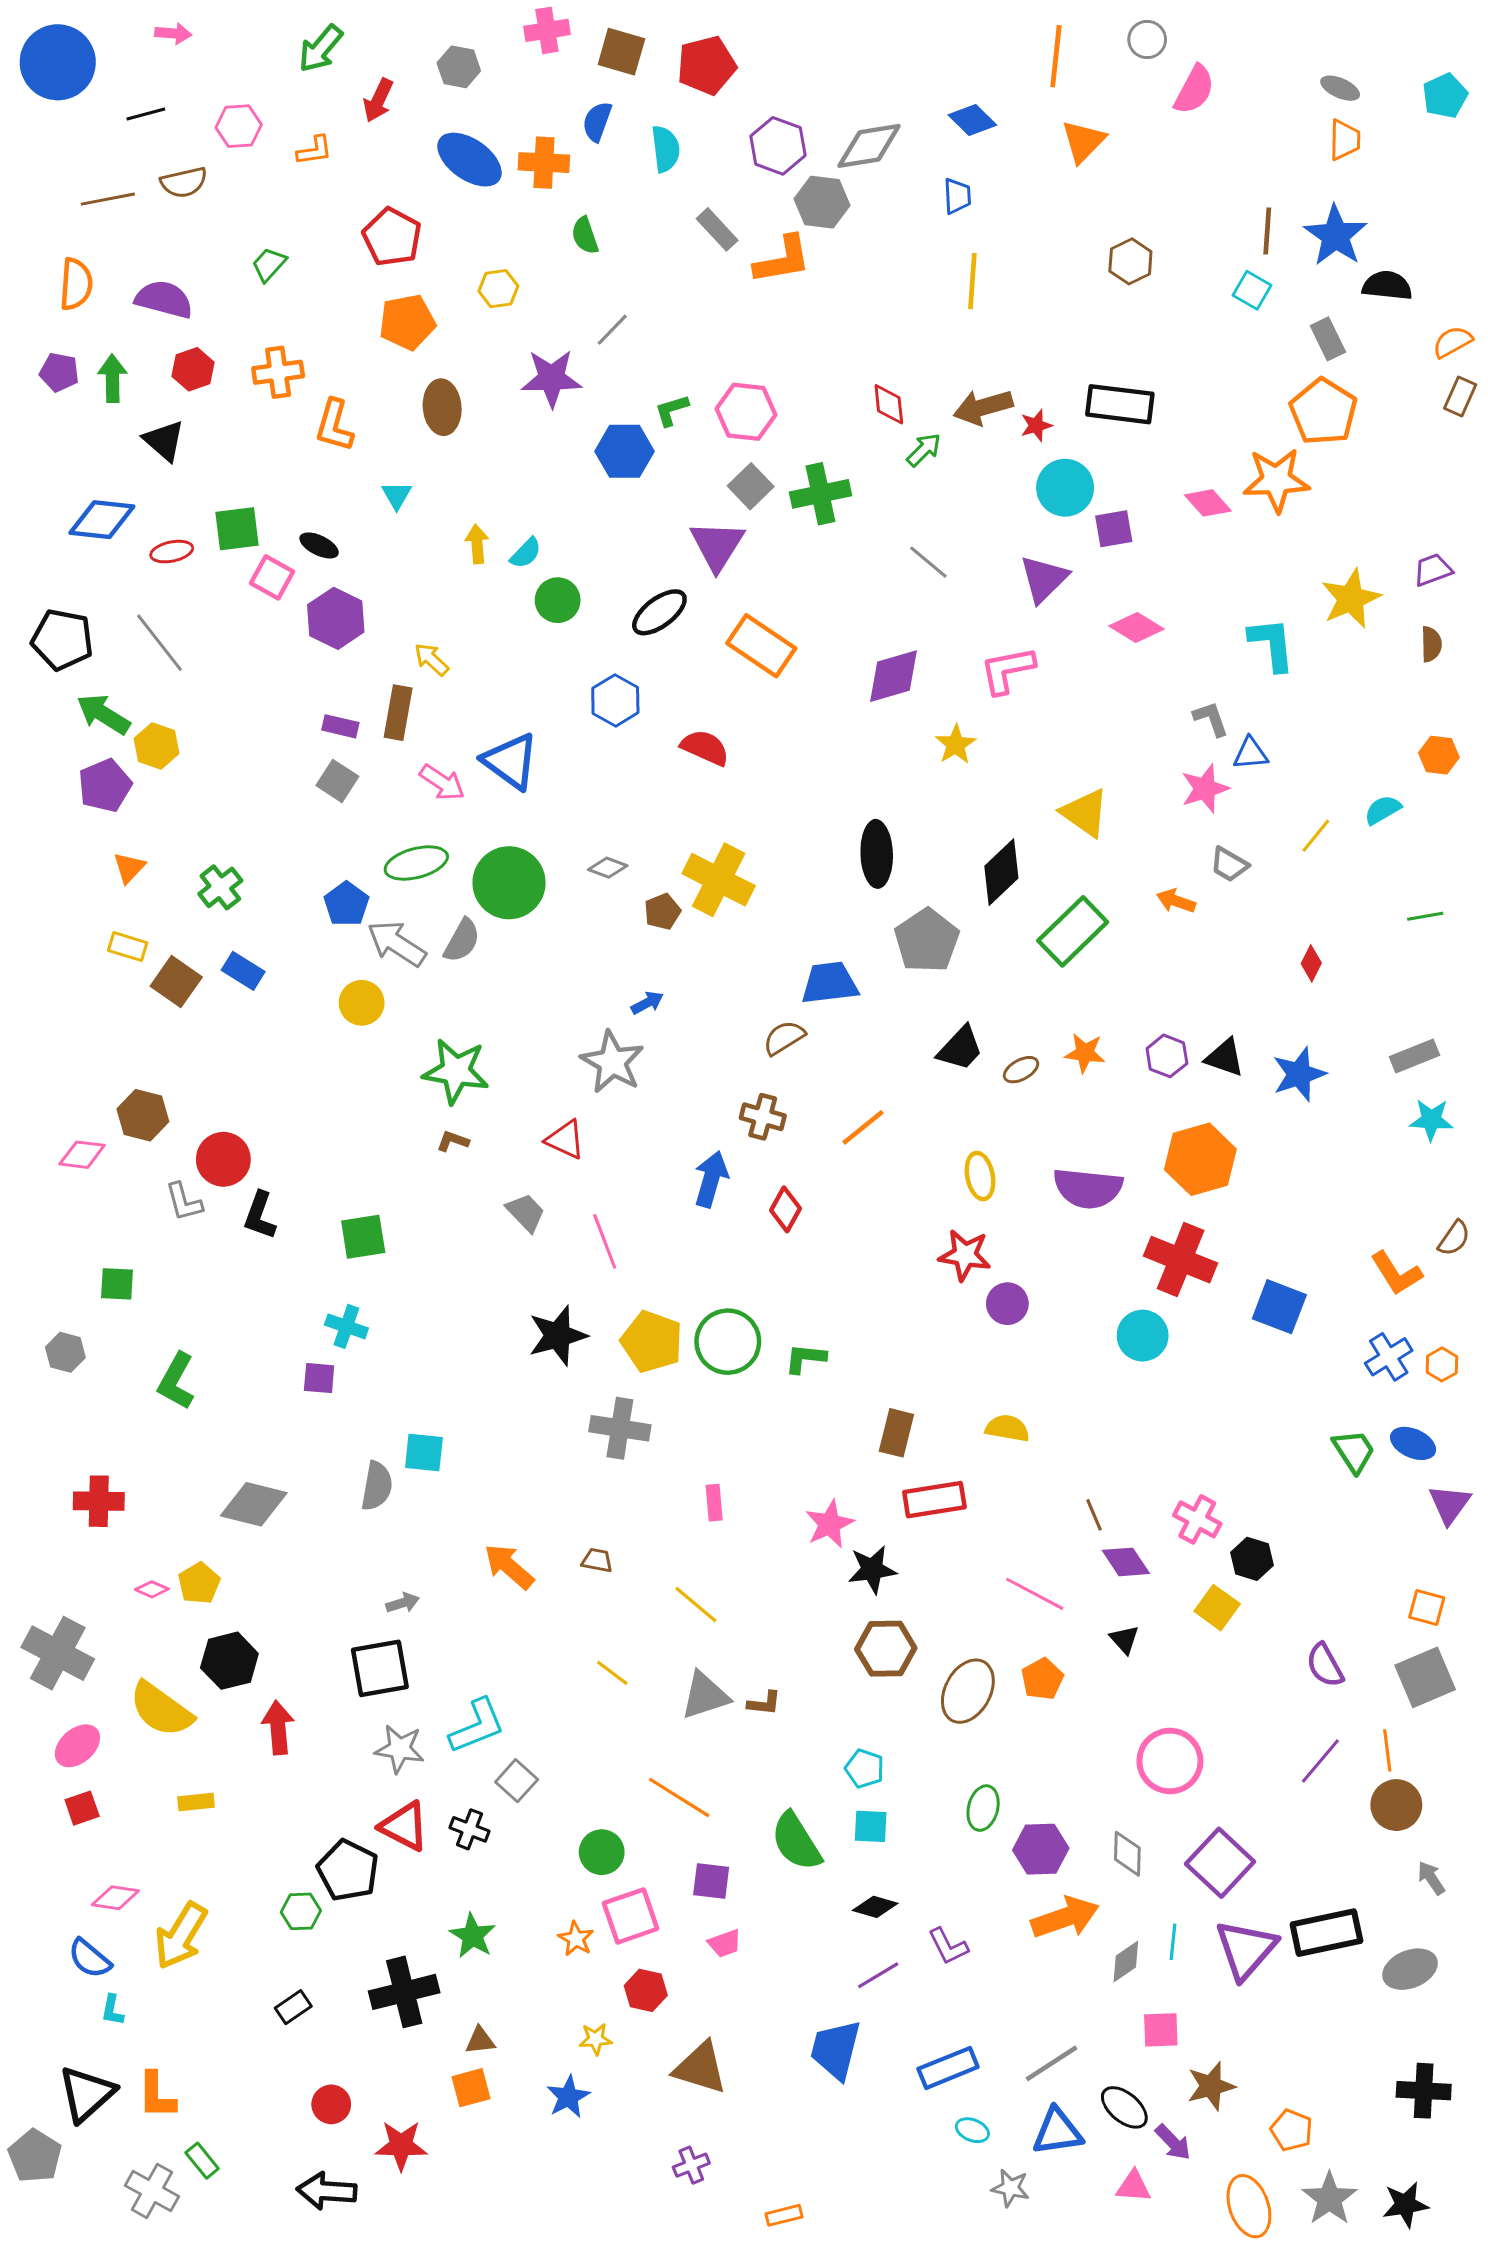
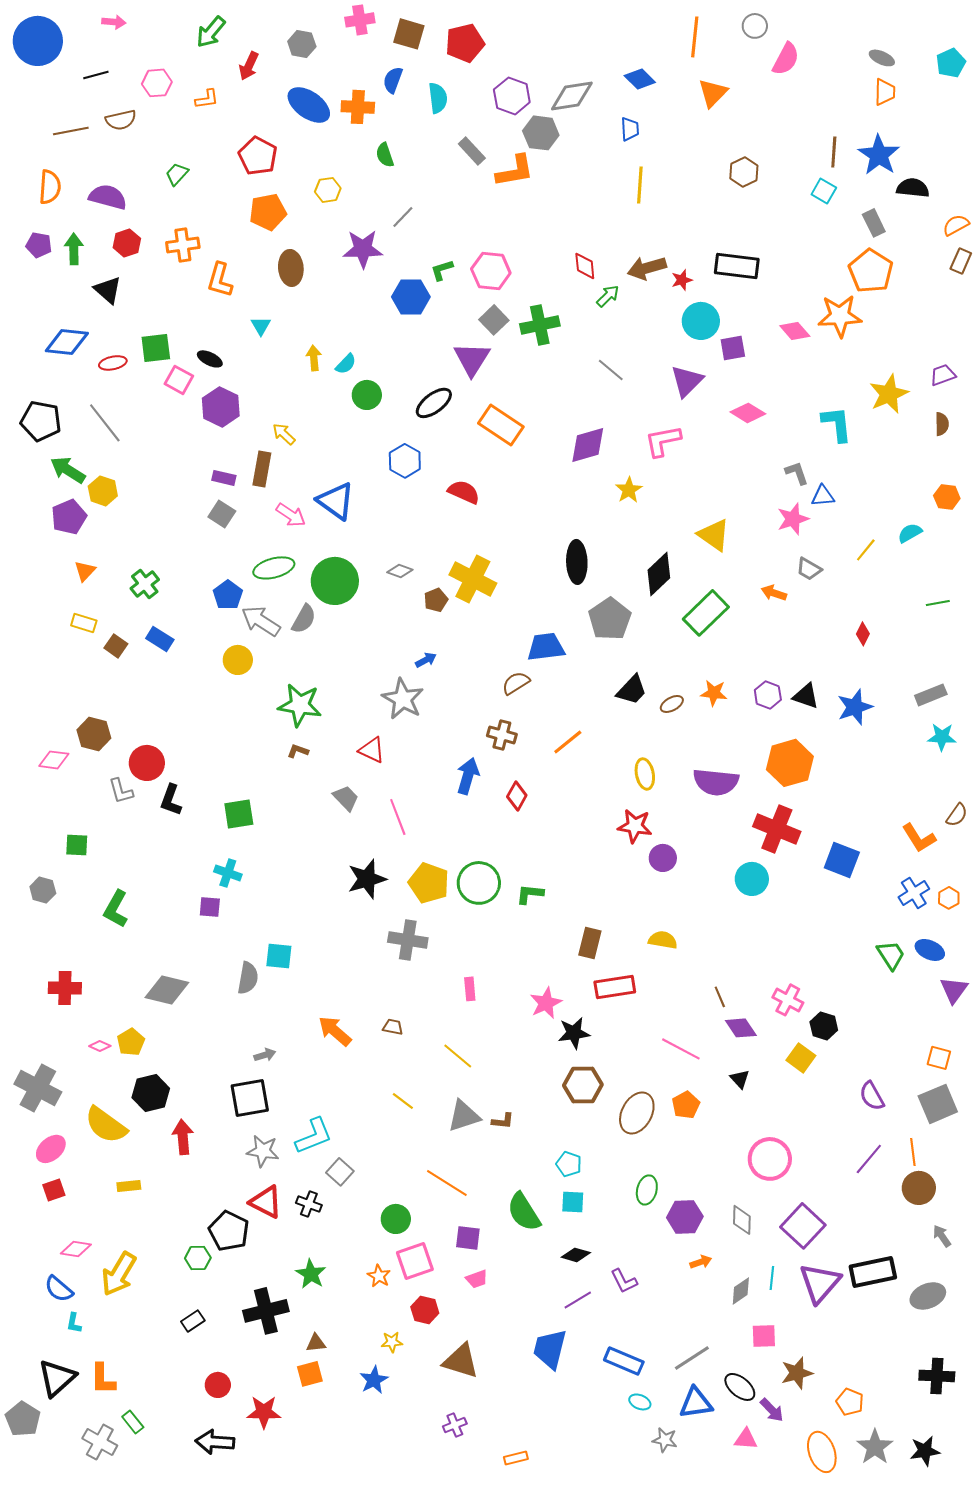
brown square: (176, 982) -> (116, 646), size x0.7
orange arrow: (1065, 1917) -> (701, 1262), size x0.5
blue rectangle: (948, 2068) -> (624, 1361), turned 45

